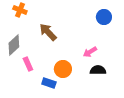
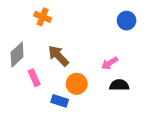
orange cross: (20, 10) -> (43, 17), moved
brown arrow: (48, 32) -> (58, 56), moved

